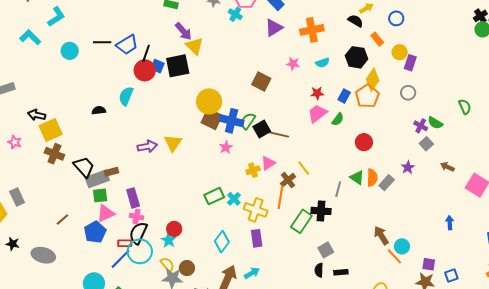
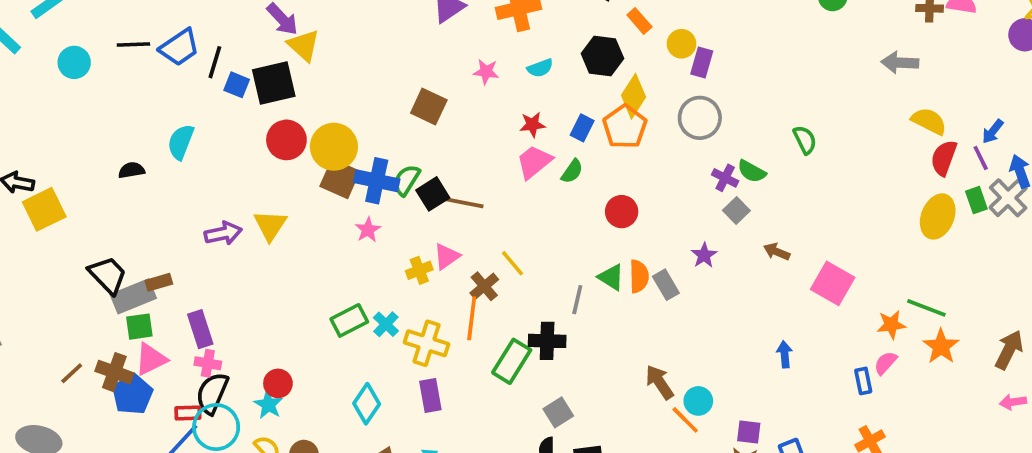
red circle: (145, 70) -> (286, 140), moved
gray circle: (408, 93) -> (700, 118), size x1.5
brown cross: (54, 154) -> (114, 372), moved
gray rectangle: (387, 183) -> (666, 285), turned -70

